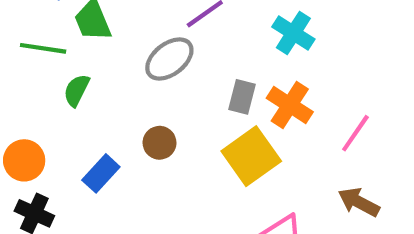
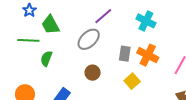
brown circle: (160, 143) -> (93, 73), moved
yellow square: (251, 156) -> (132, 81), size x0.6

